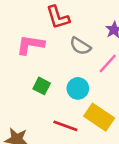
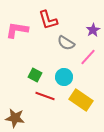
pink L-shape: (30, 45) -> (17, 30), moved
red line: (65, 126) -> (45, 96), moved

